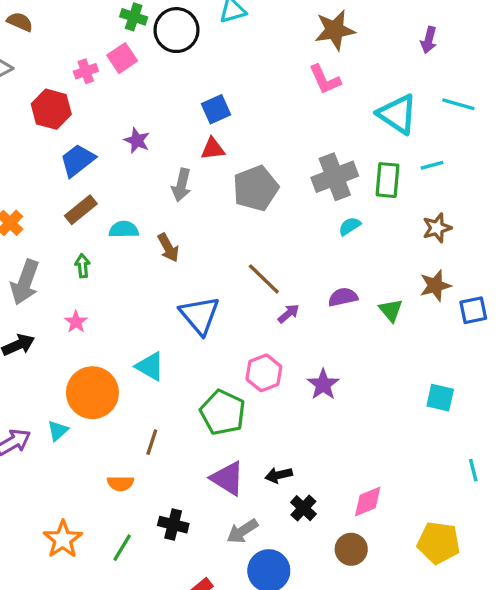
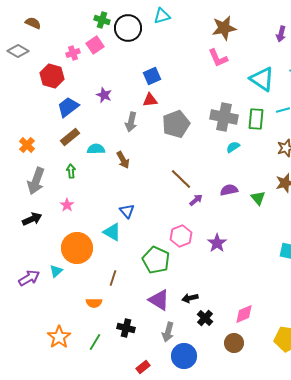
gray cross: (335, 177) -> (224, 117), turned 32
blue triangle: (200, 315) -> (127, 211), moved, size x0.6
gray arrow: (242, 531) -> (168, 332), turned -42

